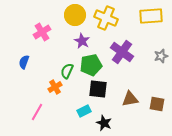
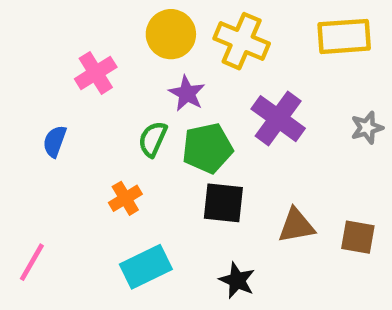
green semicircle: (67, 71) -> (153, 139), moved
cyan rectangle: (84, 111) -> (146, 267), moved, size x1.5
pink line: (37, 112) -> (32, 262), moved

